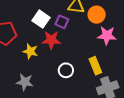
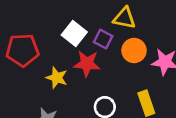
orange circle: (97, 15) -> (134, 51), moved

